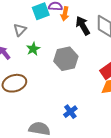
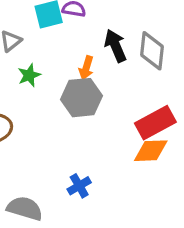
orange arrow: (65, 14) -> (86, 68), moved

